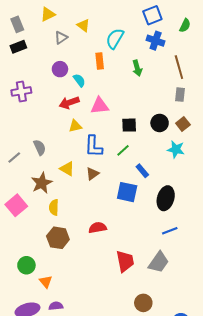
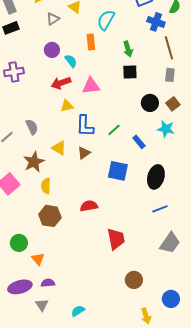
blue cross: (156, 41) -> (156, 22), moved
black square: (129, 125) -> (130, 72), moved
blue rectangle: (142, 171) -> (139, 142), moved
gray trapezoid: (159, 262) -> (170, 243), moved

